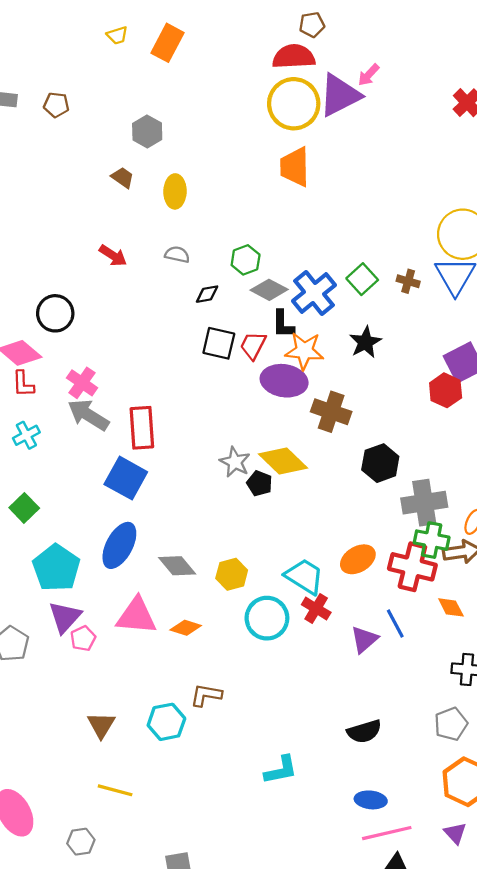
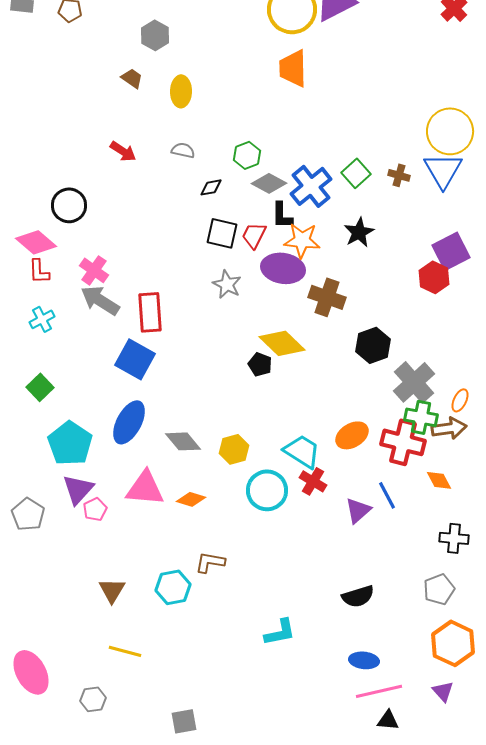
gray star: (235, 462) -> (227, 284), moved
gray cross: (424, 503) -> (414, 382), turned -33

